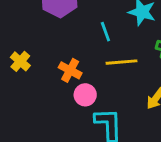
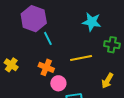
cyan line: (105, 32) -> (48, 38), moved

